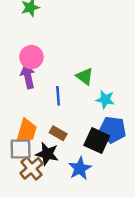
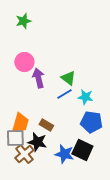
purple arrow: (28, 76) -> (38, 78), moved
blue line: (58, 96) -> (64, 94), moved, turned 63
black square: (97, 141) -> (82, 150), moved
blue star: (80, 168) -> (64, 154), turned -30

